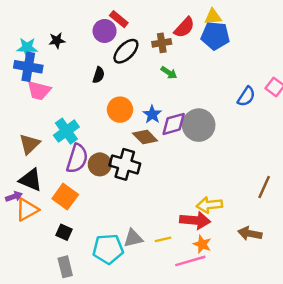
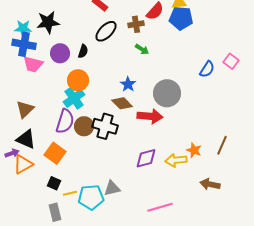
purple circle: (105, 31) -> (60, 53), moved
black star: (57, 41) -> (48, 22), size x1.6
orange circle: (120, 110) -> (78, 80), moved
purple diamond: (174, 124) -> (146, 158), moved
cyan cross: (66, 131) -> (74, 98), moved
red arrow: (195, 220) -> (150, 116), moved
yellow line: (163, 239) -> (70, 193), moved
orange star: (202, 244) -> (194, 150), moved

